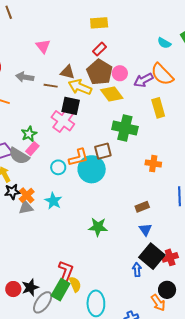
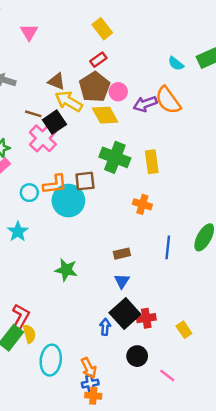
yellow rectangle: (99, 23) -> (102, 29), turned 48
pink triangle: (43, 46) -> (29, 32), moved
brown line: (51, 86) -> (33, 114), moved
black square: (71, 106) -> (54, 122), turned 36
yellow rectangle: (158, 108) -> (152, 162), moved
orange arrow: (158, 303) -> (89, 368), moved

